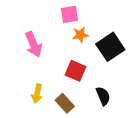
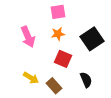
orange star: (80, 35) -> (58, 34), moved
yellow arrow: (37, 94) -> (31, 78), turned -70

